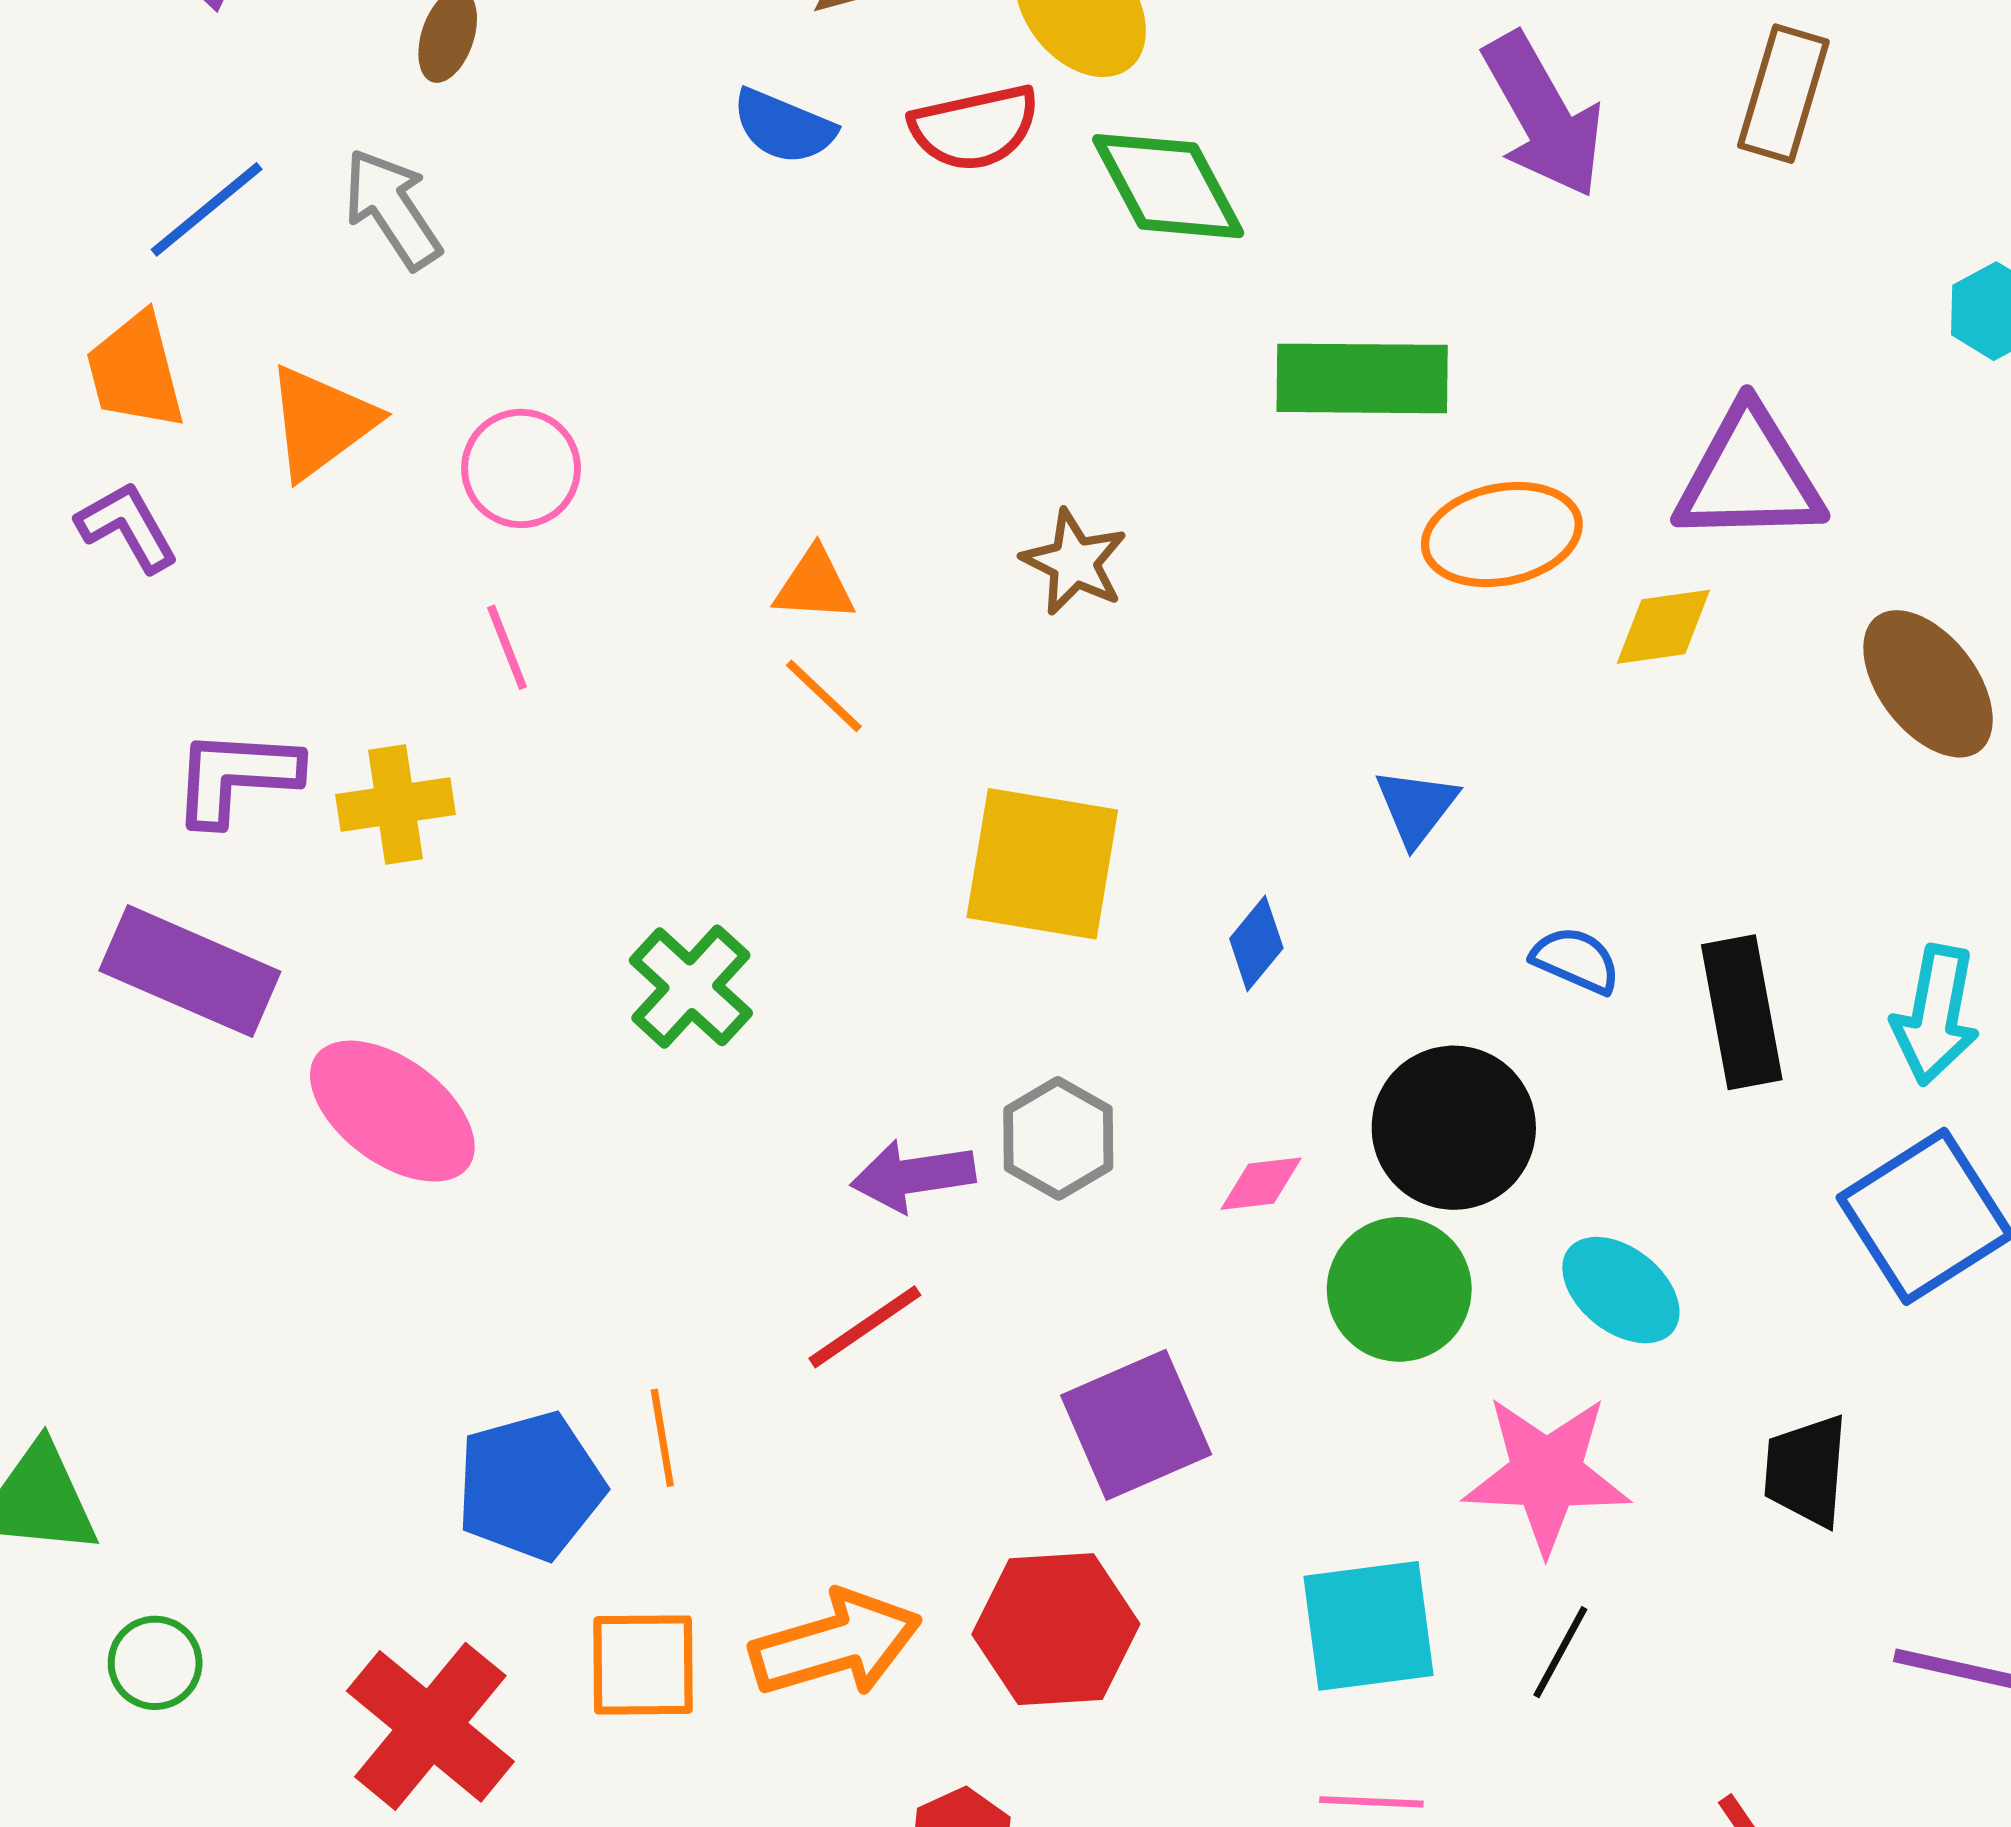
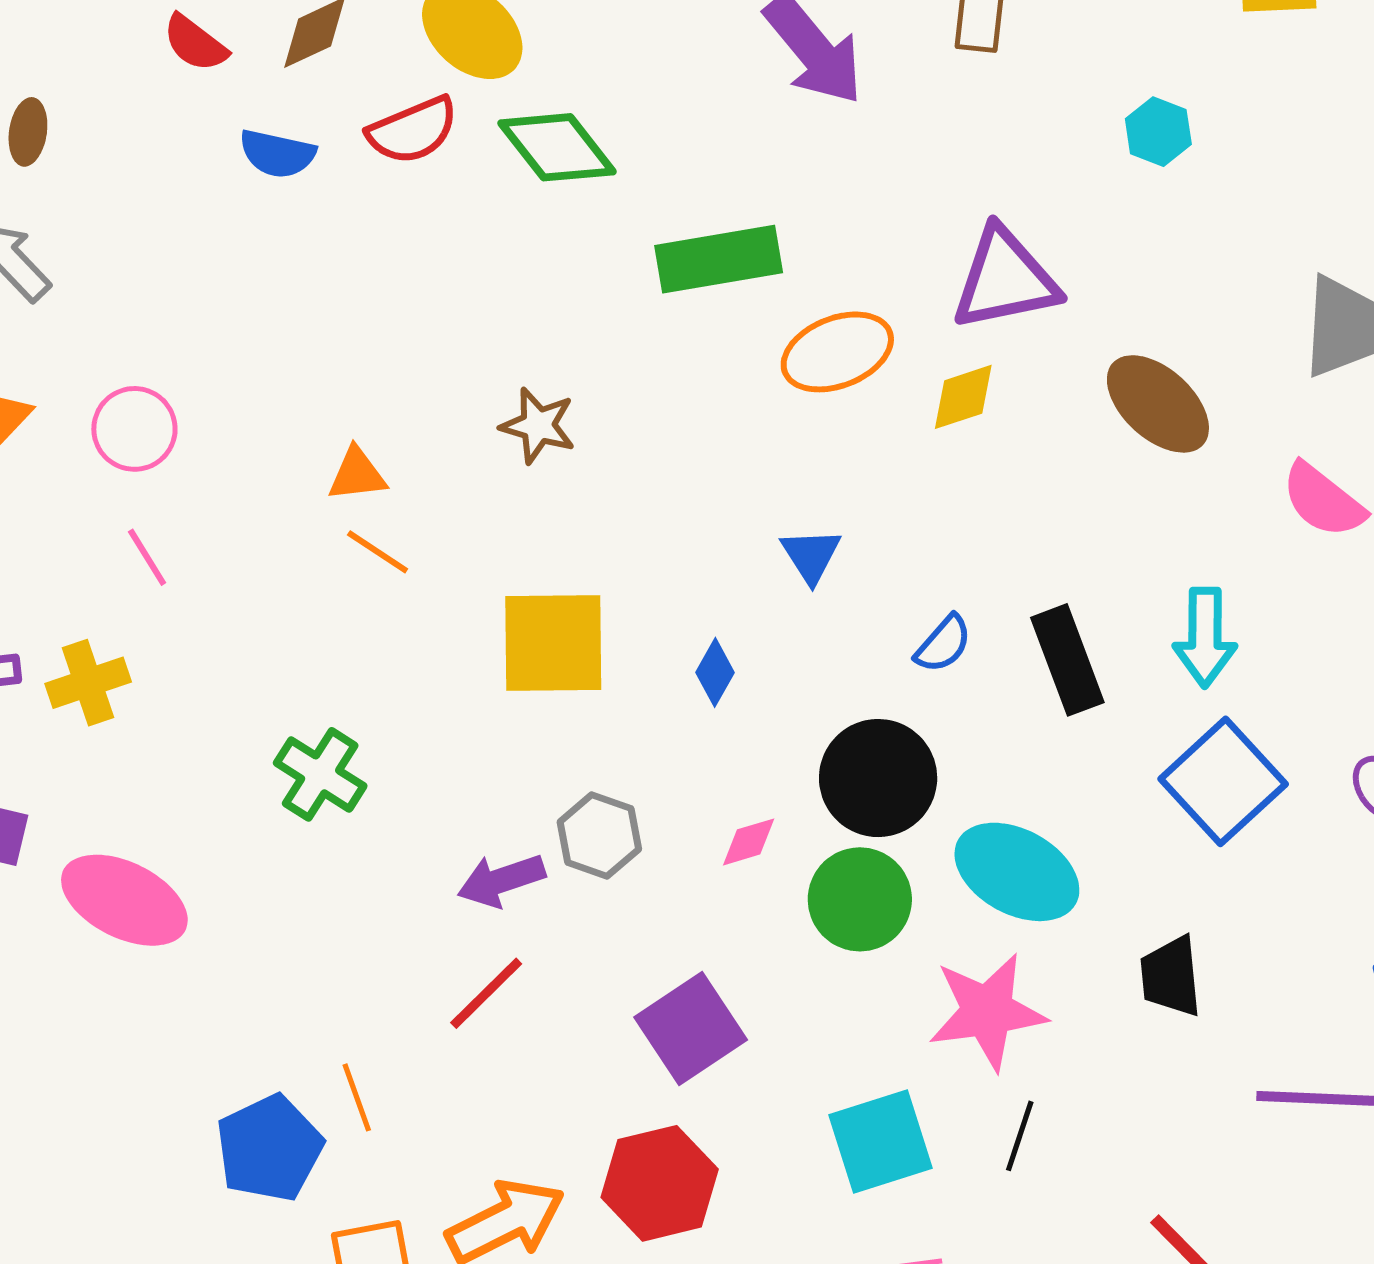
blue semicircle: (1576, 960) -> (943, 644), turned 118
cyan ellipse: (1621, 1290) -> (1017, 872), size x1.4

